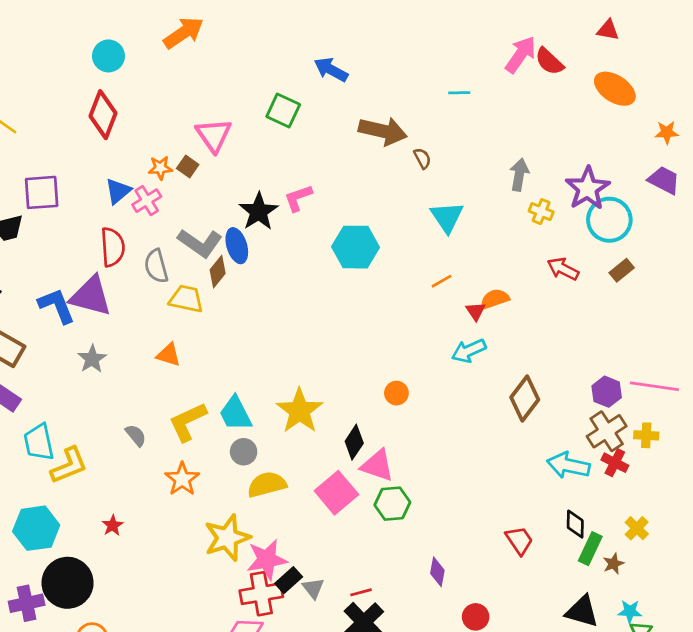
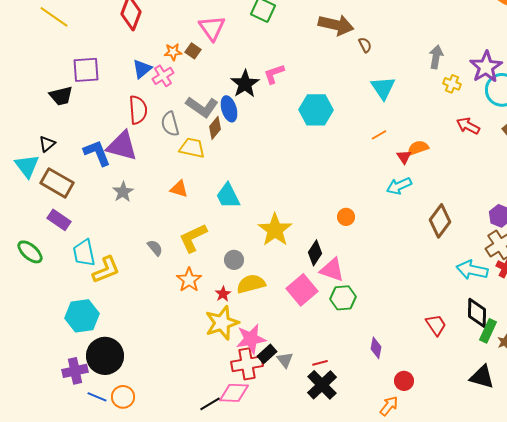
cyan trapezoid: (235, 414) -> (228, 196), moved
black diamond: (575, 524) -> (477, 313), size x1.4
red star: (113, 525) -> (223, 294), moved

